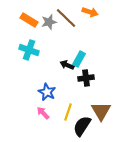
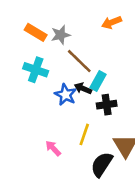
orange arrow: (90, 12) -> (112, 22), turned 140
brown line: (66, 18) -> (79, 61), moved
blue star: (47, 92) -> (66, 95), moved
yellow line: (68, 112) -> (84, 134), moved

